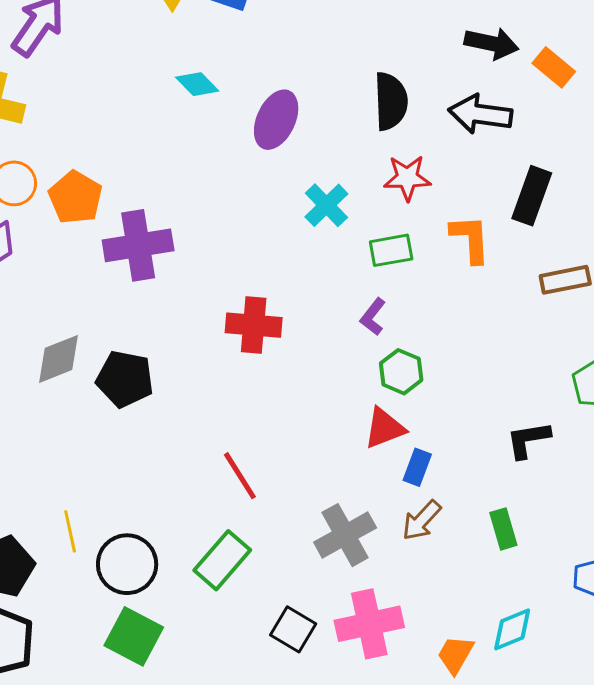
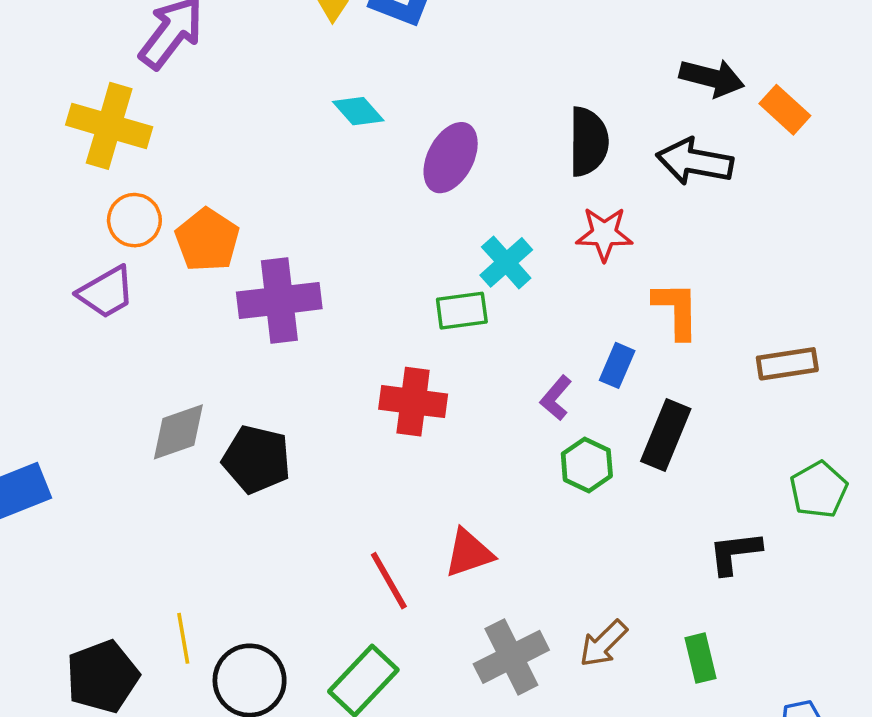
black rectangle: (532, 196) -> (666, 435), moved
green rectangle: (391, 250) -> (462, 311), moved
red triangle: (384, 428) -> (469, 553), moved
blue rectangle: (417, 467) -> (617, 365), moved

